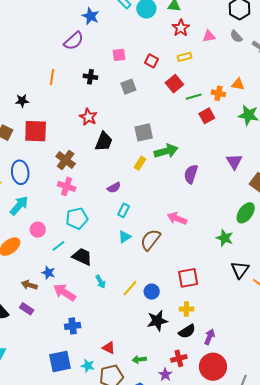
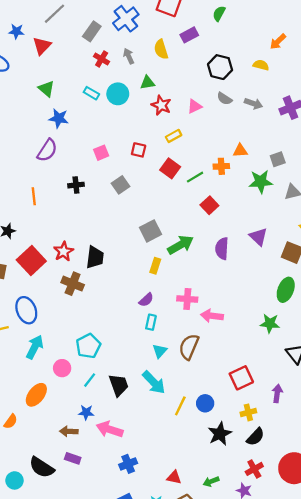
red square: (207, 116) -> (209, 205), moved
red star: (88, 117) -> (64, 251), moved, turned 30
red square: (36, 131) -> (31, 261), turned -30
black trapezoid: (104, 142) -> (95, 257), moved
purple semicircle: (191, 174) -> (222, 248), moved
pink cross: (67, 186) -> (187, 299), moved
purple semicircle: (114, 188) -> (146, 300), moved
cyan pentagon: (77, 218) -> (88, 346), moved
black trapezoid: (82, 257) -> (119, 385), turned 60
cyan arrow: (101, 282) -> (154, 382), moved, size x1.6
purple arrow: (209, 337) -> (277, 393), moved

